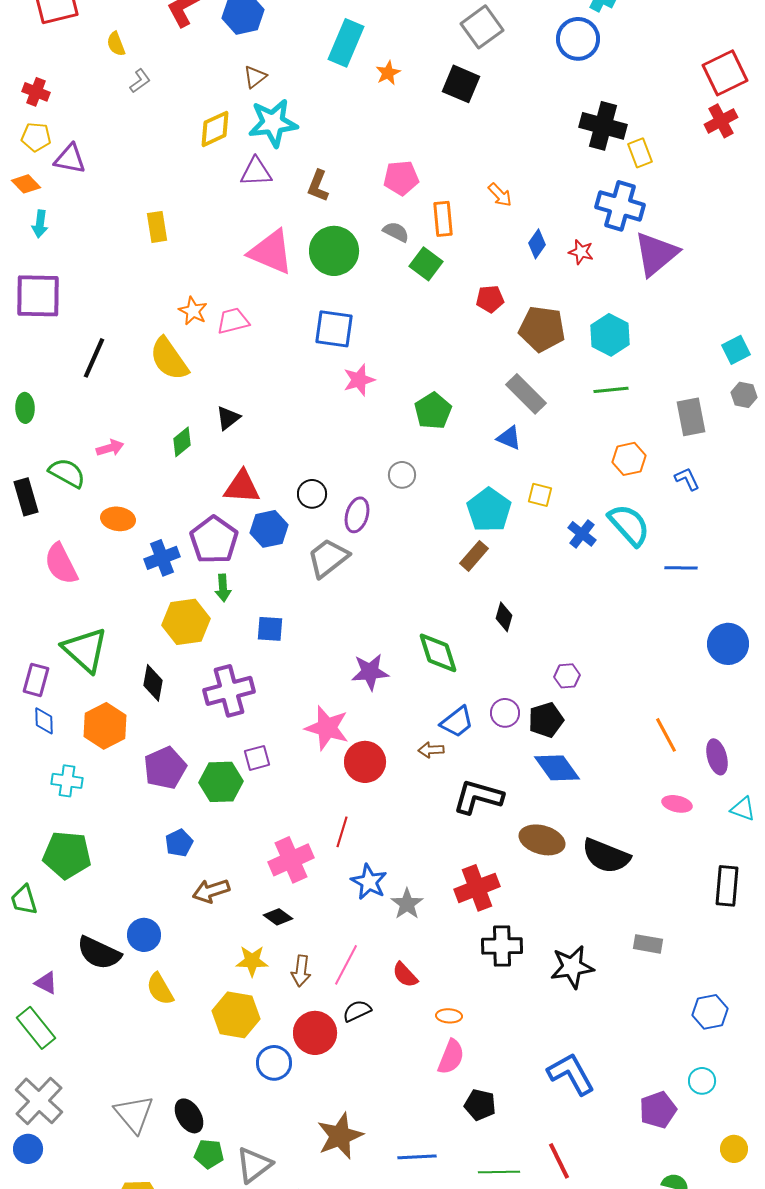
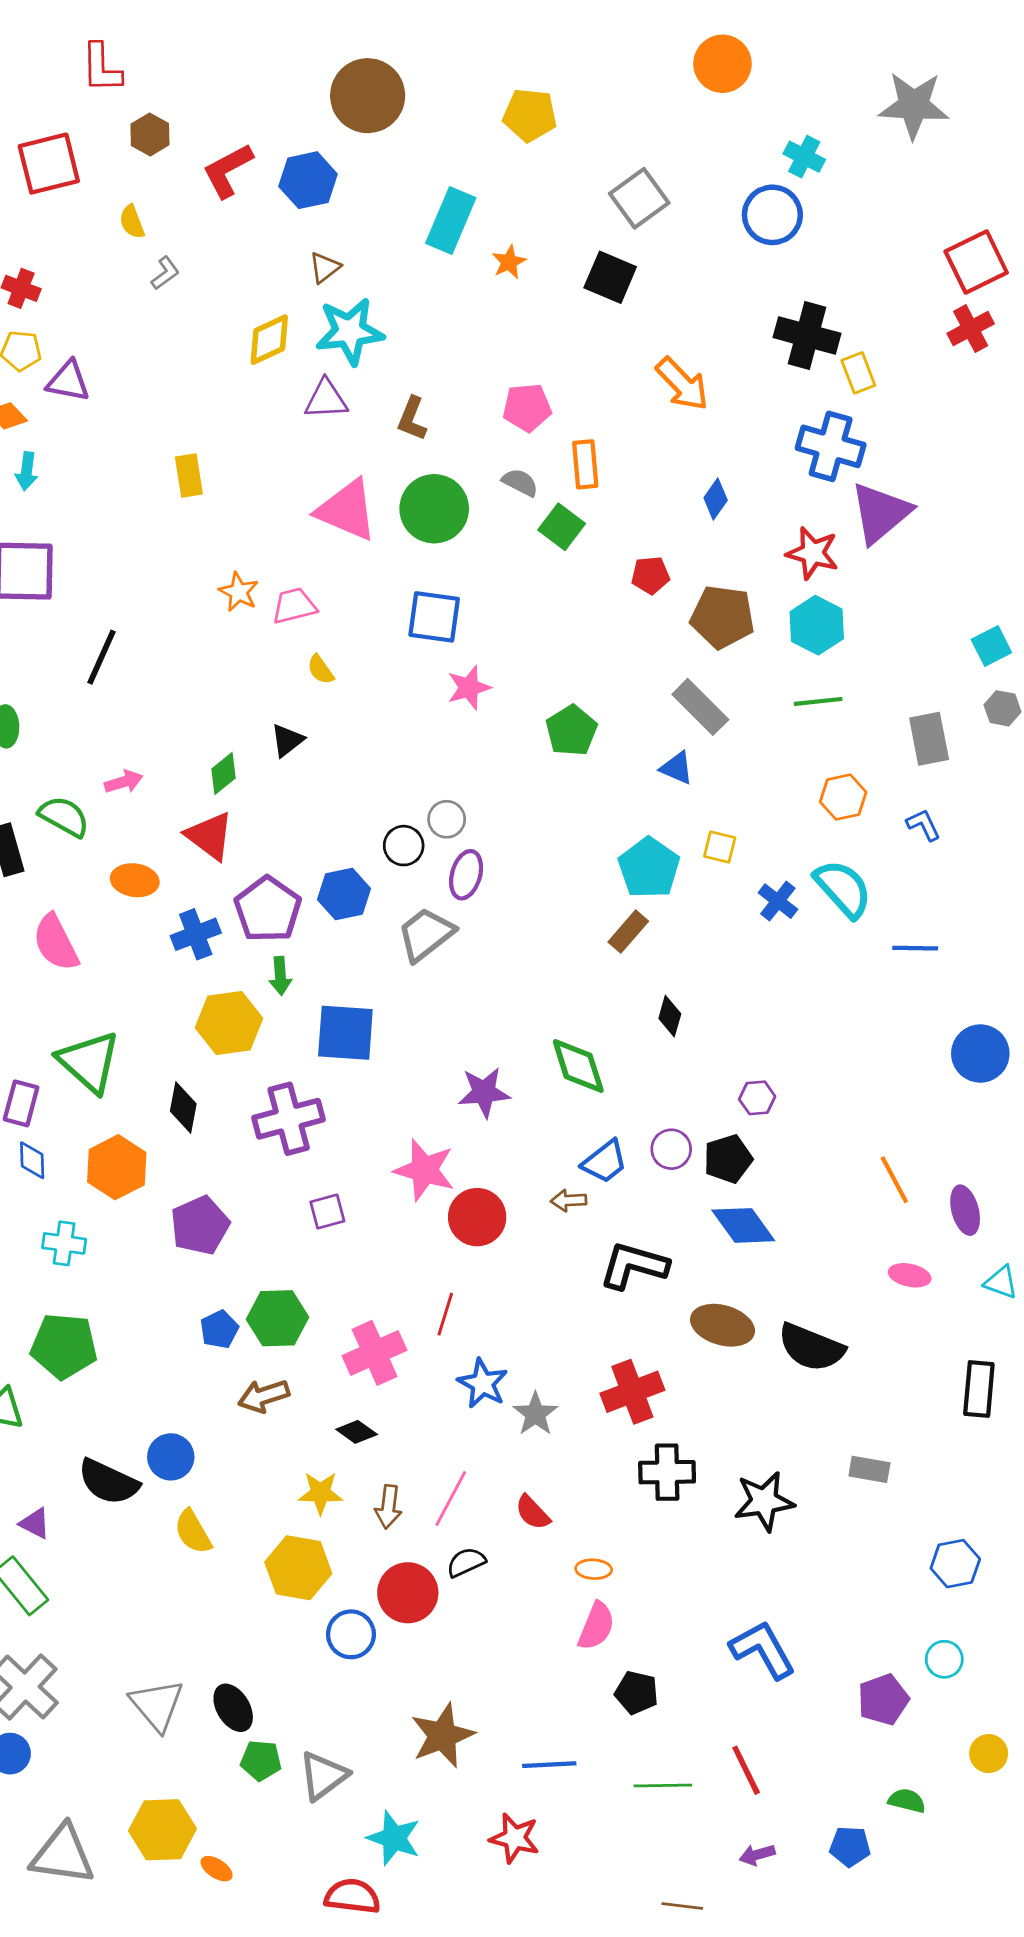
orange arrow: (500, 195) -> (682, 384), moved, size x1.6
red star: (581, 252) -> (813, 553), moved, size x1.5
yellow semicircle: (169, 359) -> (320, 670), moved, size x0.5
gray circle: (402, 475) -> (447, 819), moved
red triangle: (242, 487) -> (210, 836), moved, turned 33
blue square: (270, 629) -> (345, 1033), size x1.6
green hexagon: (221, 782) -> (278, 1318), moved

